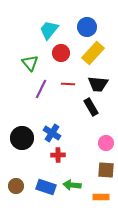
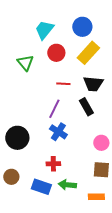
purple line: (41, 89) -> (54, 109), moved
blue cross: (52, 133) -> (58, 132), moved
red cross: (58, 155) -> (53, 164), moved
brown circle: (16, 186) -> (11, 177), moved

